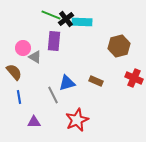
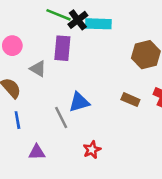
pink circle: (23, 48) -> (12, 46), moved
brown rectangle: (96, 81) -> (130, 100), moved
red star: (77, 120) -> (92, 150), size x0.6

